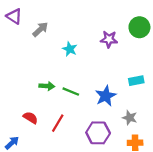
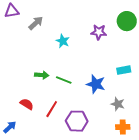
purple triangle: (14, 16) -> (12, 11), turned -42
blue star: (106, 96) -> (96, 84), turned -30
purple hexagon: (98, 133) -> (77, 121), moved

